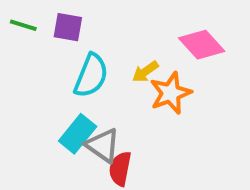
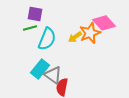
green line: (23, 25) -> (30, 28), moved, turned -32
orange star: (171, 93) -> (90, 33), moved

